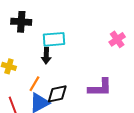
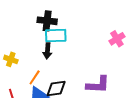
black cross: (21, 22) -> (47, 21), moved

